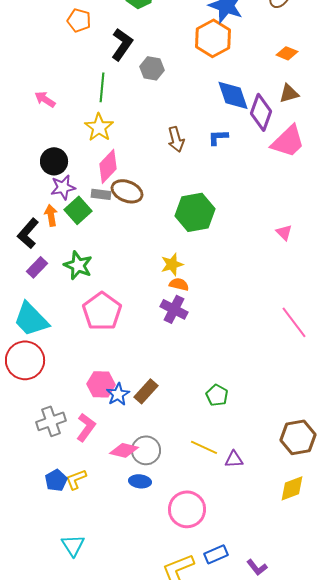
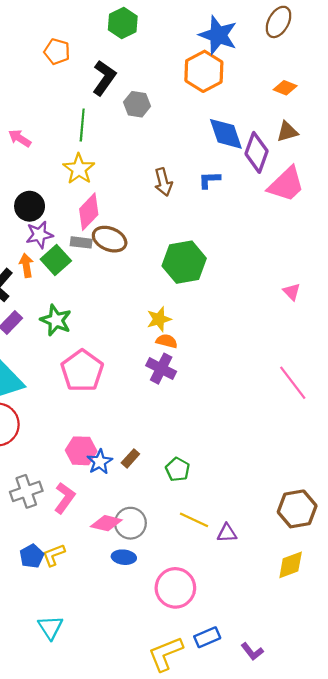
pink triangle: (284, 232) -> (292, 292), moved
brown rectangle: (146, 391) -> (130, 458), size x0.7
green pentagon: (217, 395) -> (178, 469), moved

